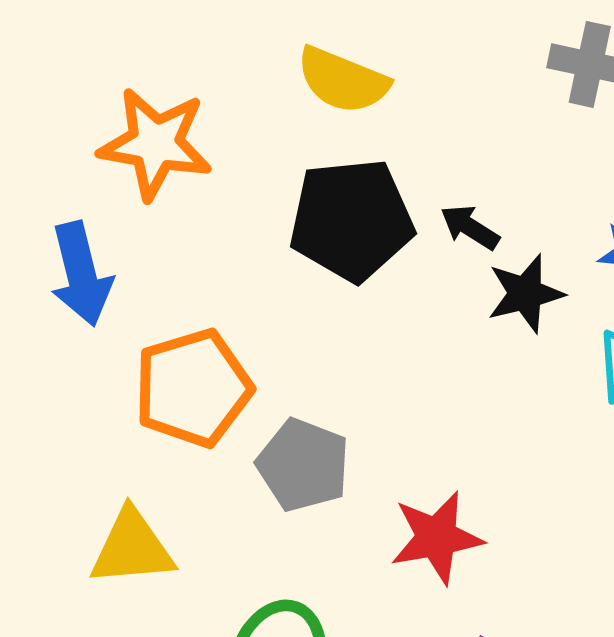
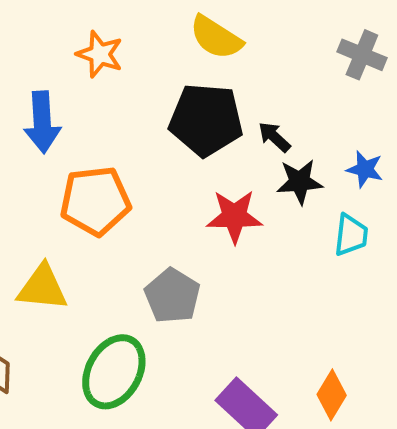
orange star: (155, 144) -> (100, 54), size x0.7
gray pentagon: (303, 465) -> (172, 296), moved
red star: (437, 537) -> (234, 216), moved

